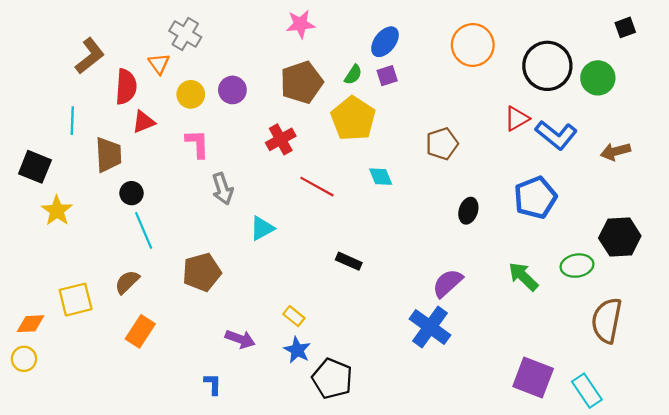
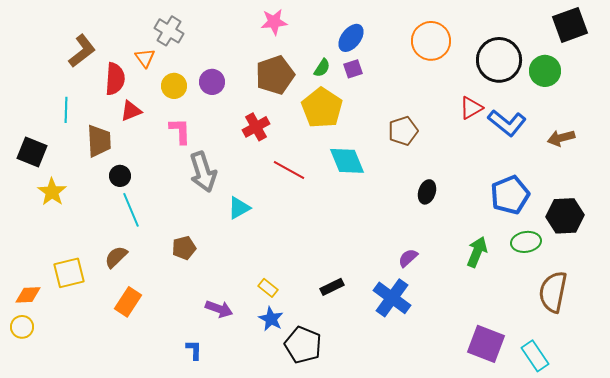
black square: (625, 27) -> (570, 25), size x1.8
cyan diamond: (381, 177) -> (347, 161), size x1.6
gray arrow: (223, 189) -> (203, 172), size x1.4
blue pentagon: (535, 198) -> (510, 195), moved
black rectangle: (349, 261) -> (332, 287), moved, turned -50
brown pentagon: (202, 272) -> (184, 248), size x0.7
green arrow: (523, 277) -> (477, 252), turned 68
purple semicircle: (448, 283) -> (408, 258), size x0.7

